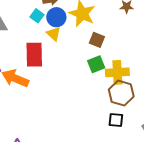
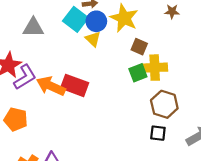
cyan square: (37, 16) -> (76, 19), size x1.6
red rectangle: (34, 55) -> (75, 85), moved, turned -70
yellow cross: (117, 72) -> (155, 68), moved

